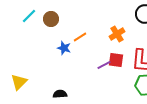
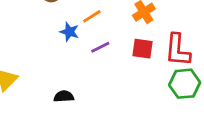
purple line: (104, 65) -> (100, 47), moved

